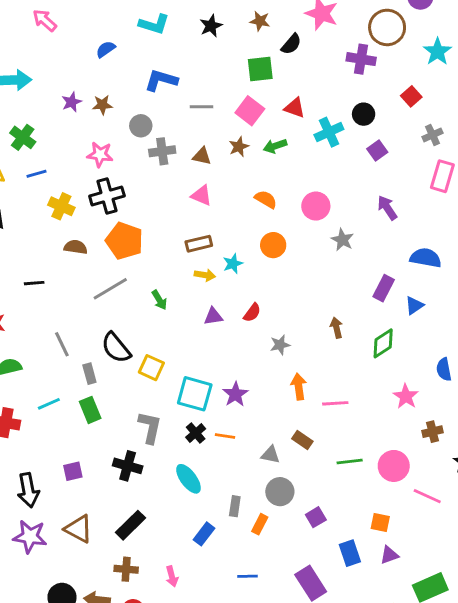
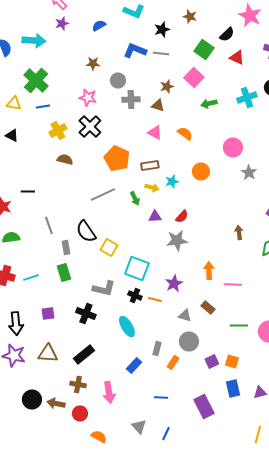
brown star: (260, 21) -> (190, 16), moved
black star: (211, 26) -> (162, 30), moved
green square: (260, 69) -> (204, 50), turned 36
purple star: (72, 102) -> (62, 24), moved
gray line: (201, 107) -> (161, 54), moved
red triangle: (295, 108) -> (237, 58), moved
green cross: (23, 137) -> (36, 80), size x1.4
brown star: (239, 147) -> (167, 86), moved
black cross: (107, 196) -> (90, 126), turned -35
orange semicircle: (266, 199) -> (185, 134), moved
yellow cross: (61, 206) -> (58, 130), turned 30
orange pentagon: (124, 241) -> (117, 158), moved
black line: (34, 283) -> (28, 192), moved
gray line: (110, 289) -> (103, 194), moved
green arrow: (159, 300) -> (135, 198), moved
gray star: (280, 345) -> (177, 240), moved, size x1.5
purple star: (235, 394) -> (174, 284), moved
cyan line: (49, 404) -> (31, 278), moved
gray L-shape: (150, 427) -> (104, 288), turned 85
black cross: (196, 433) -> (135, 296), turned -32
orange square: (380, 523) -> (232, 362), moved
brown triangle: (79, 529) -> (48, 354), turned -30
pink arrow: (172, 576) -> (109, 392), size x1.5

